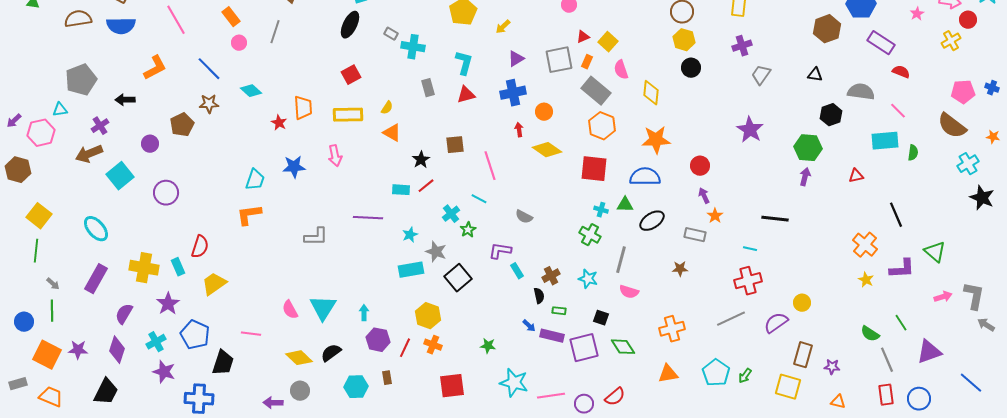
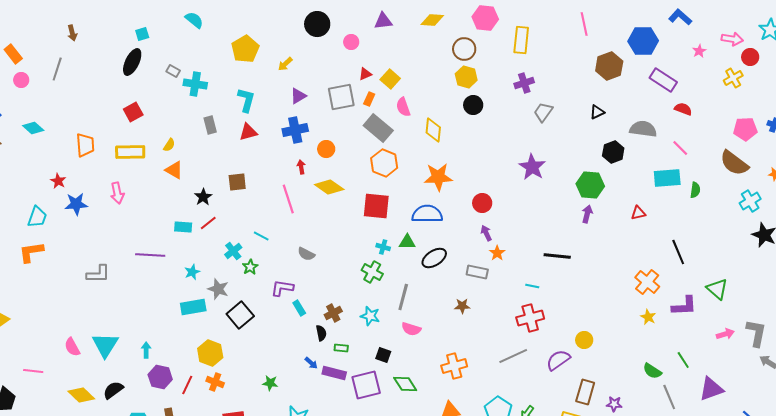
black triangle: (815, 75) -> (597, 112), turned -35
red star: (279, 123) -> (58, 181), moved
pink line: (490, 166) -> (288, 199), moved

